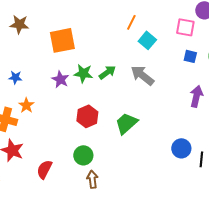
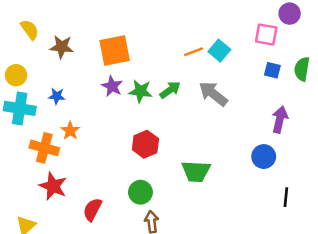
orange line: (131, 22) -> (193, 52), moved, turned 42
brown star: (19, 24) -> (62, 47), moved
purple star: (60, 79) -> (112, 86), moved
green trapezoid: (126, 123) -> (196, 171), moved, turned -135
blue circle: (181, 148) -> (264, 157), moved

